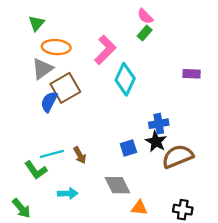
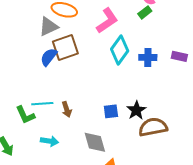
blue cross: (159, 124) -> (148, 57), moved

